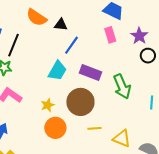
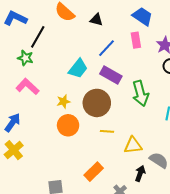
black triangle: (61, 25) -> (96, 20), moved
blue line: (72, 45) -> (107, 48), moved
yellow triangle: (122, 139) -> (133, 145), turned -36

